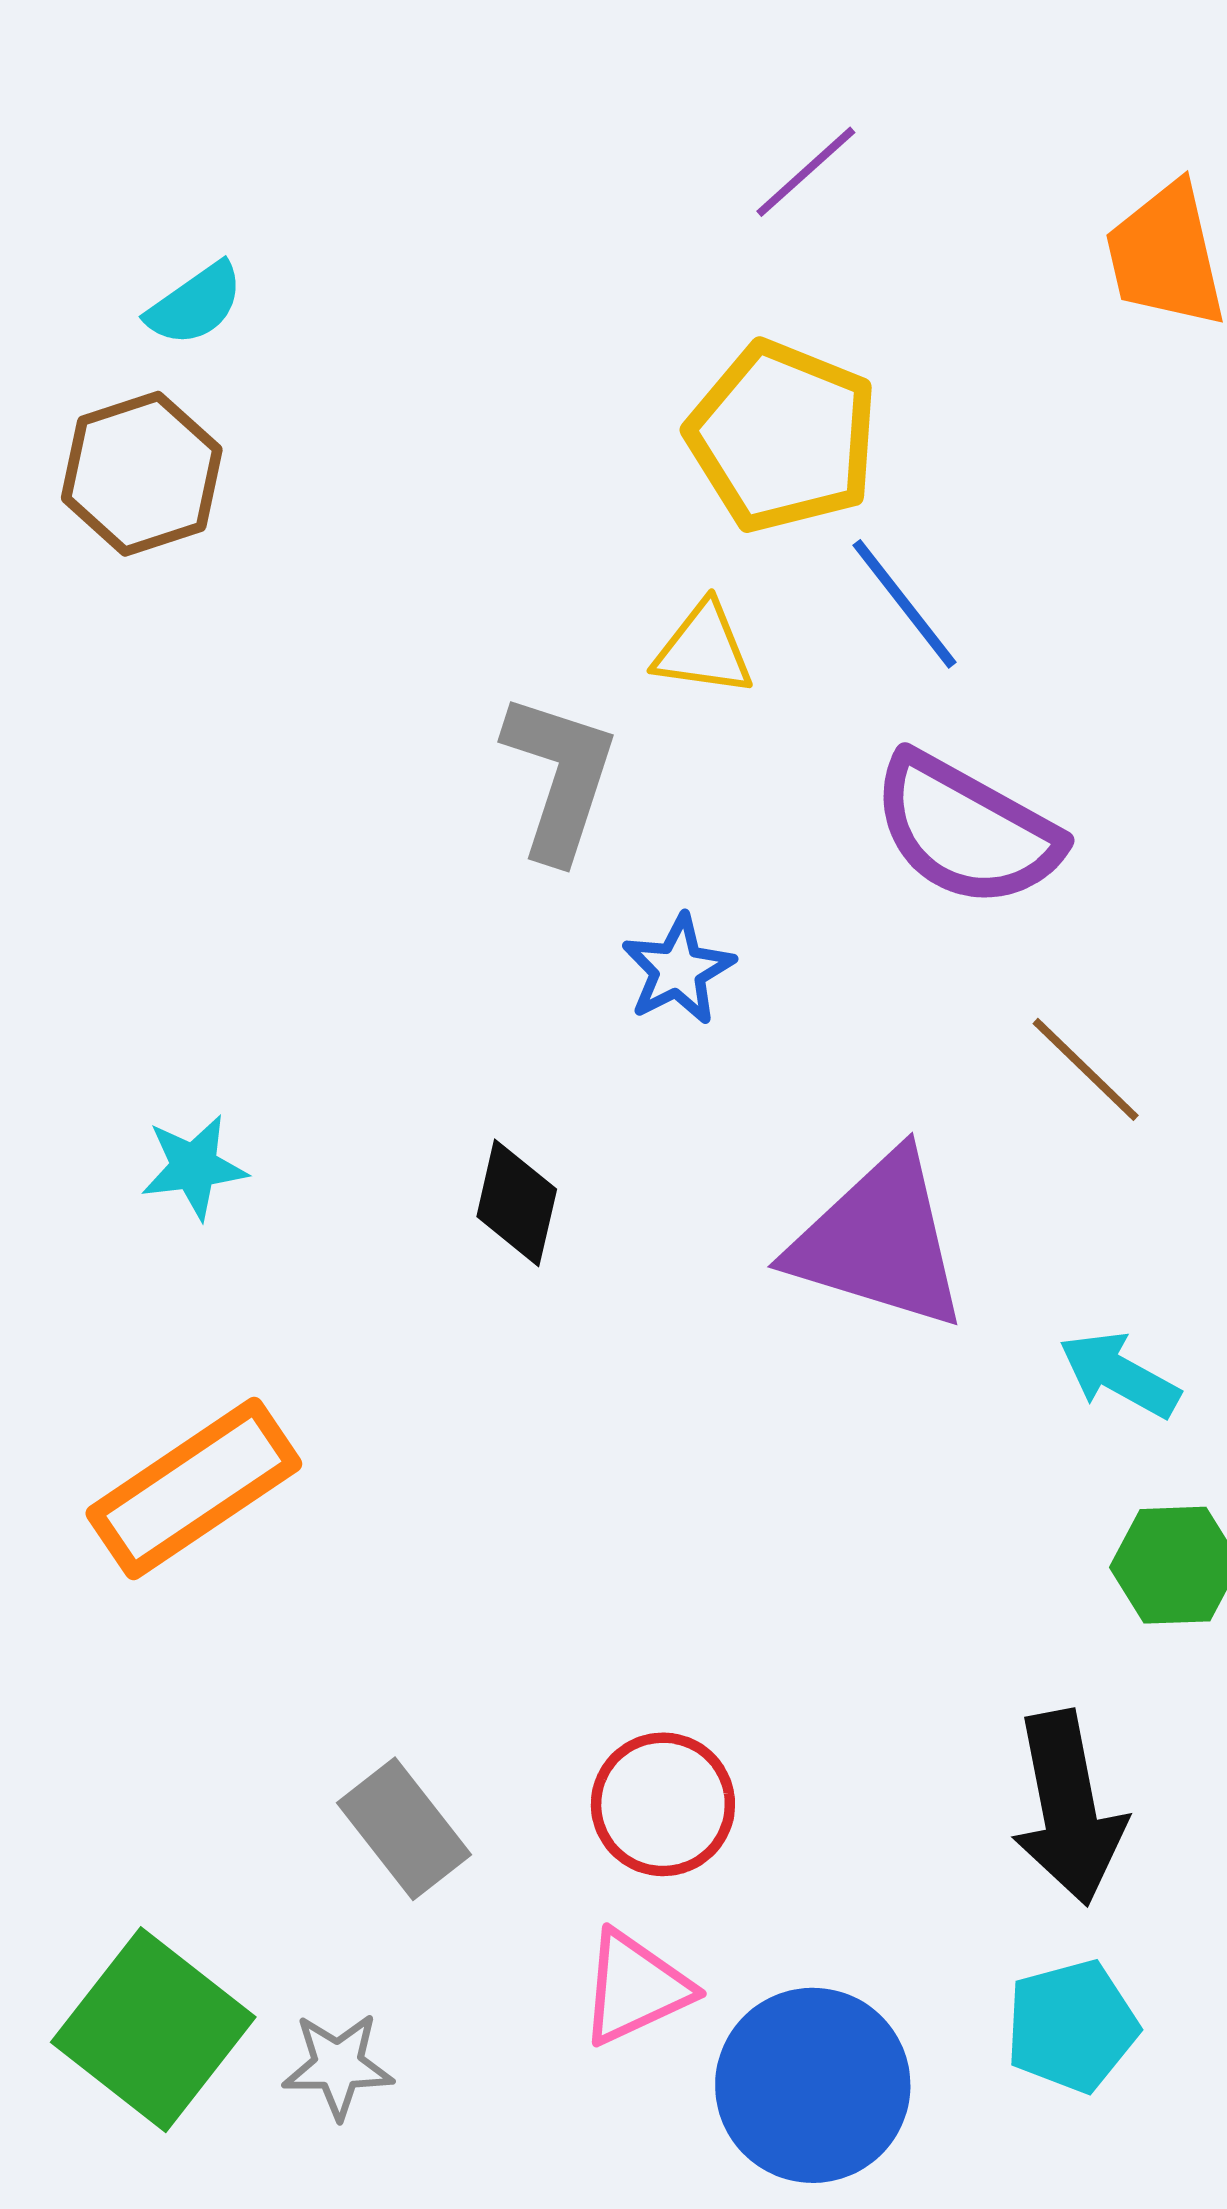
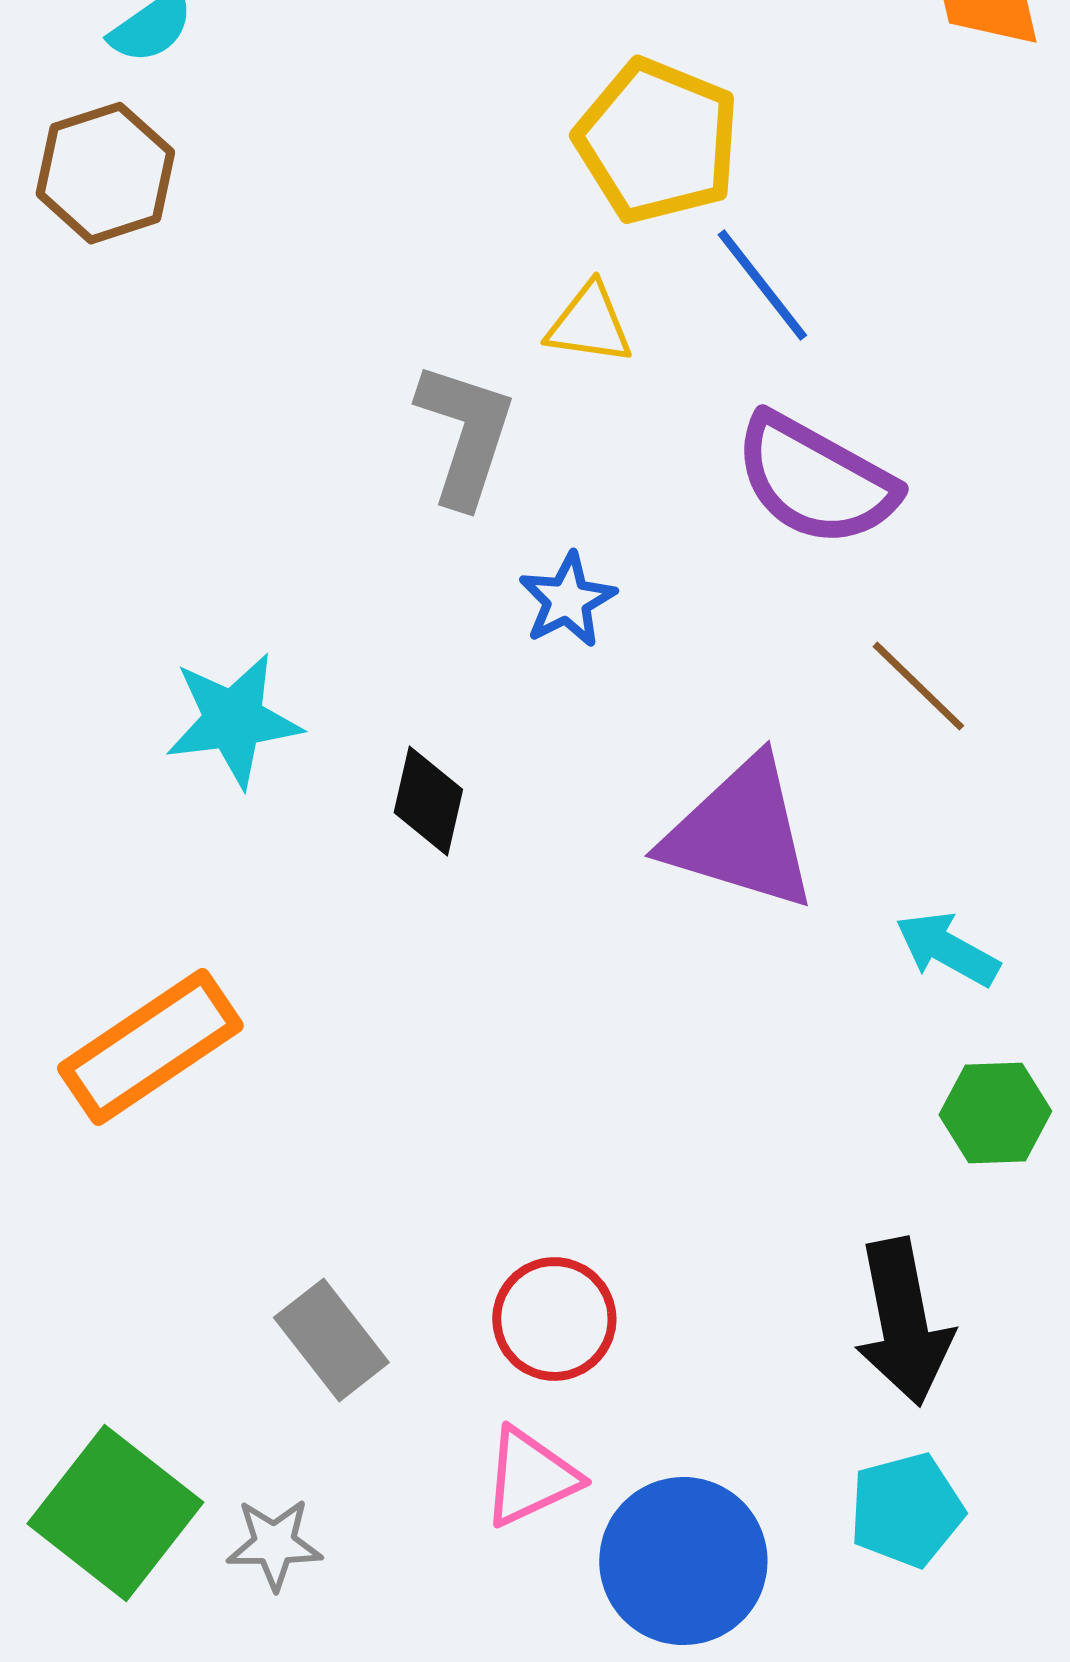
cyan star: (194, 1167) -> (233, 720), moved, size x1.5

